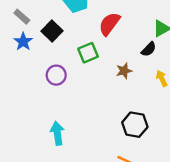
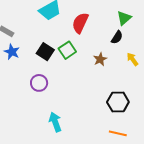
black square: (52, 31) -> (45, 52), moved
purple circle: (56, 75) -> (39, 83), moved

